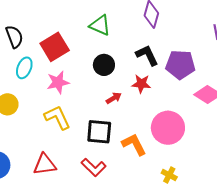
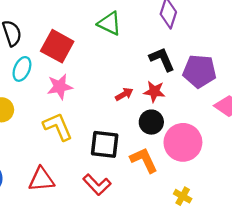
red square: (55, 47) -> (57, 46), turned -32
black circle: (104, 65) -> (151, 122), moved
red arrow: (114, 98) -> (124, 94), moved

